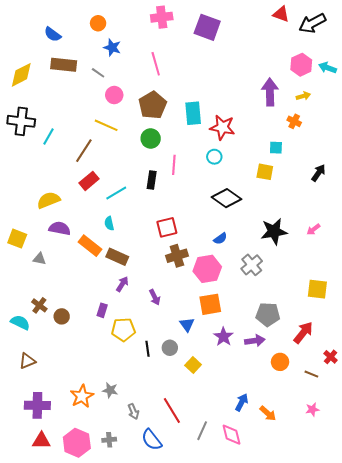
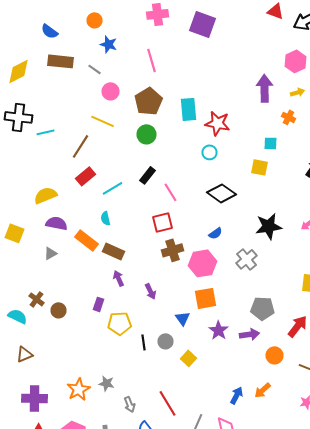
cyan line: (49, 136) -> (46, 132), turned 48
pink line: (174, 165) -> (170, 192), moved, turned -36
black rectangle: (152, 180) -> (148, 175), turned 30
gray triangle: (39, 259) -> (50, 253), moved, turned -40
purple arrow: (122, 284) -> (118, 278), turned -56
orange arrow: (268, 413) -> (262, 390), moved, turned 96

